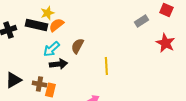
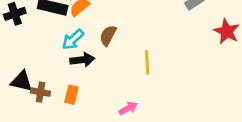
black triangle: (13, 80) -> (22, 81), turned 42
brown cross: (39, 84) -> (40, 92), moved

